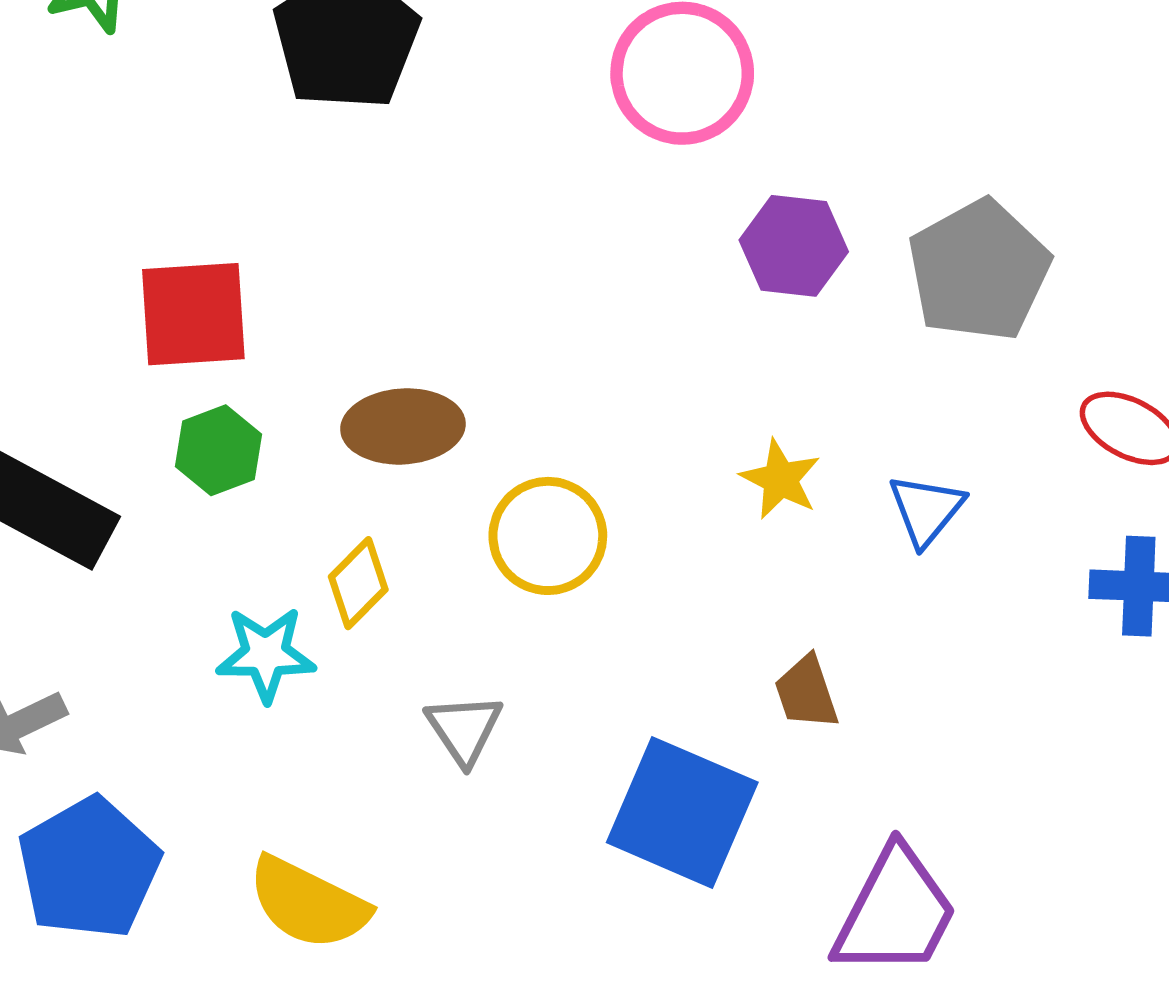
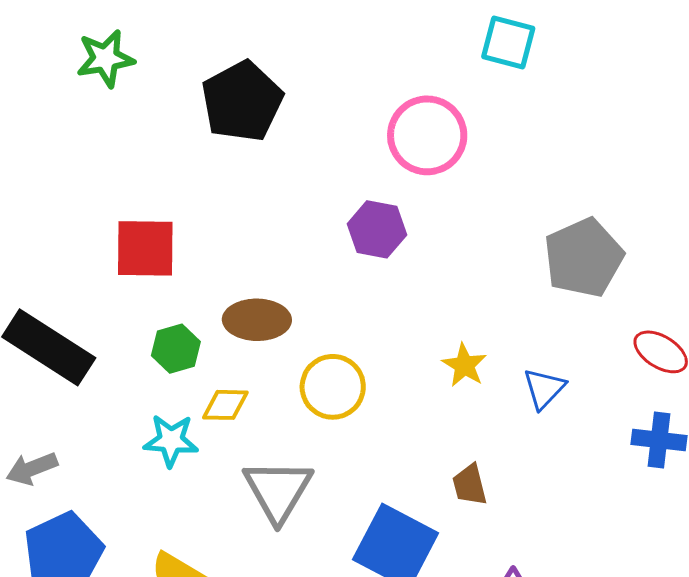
purple hexagon: (794, 246) -> (377, 229), moved
green hexagon: (218, 450) -> (176, 349), moved
yellow diamond: (358, 583) -> (225, 405), turned 42
gray triangle: (464, 729) -> (278, 490), size x1.6

